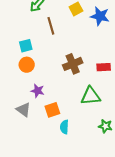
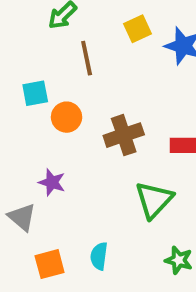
orange circle: (27, 65) -> (67, 117), moved
green triangle: (90, 96) -> (154, 200), turned -45
orange square: (52, 110) -> (50, 264), moved

